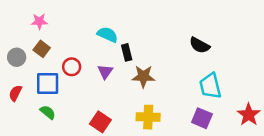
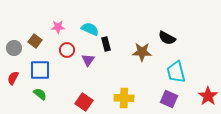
pink star: (39, 21) -> (58, 27), moved
red circle: (72, 67) -> (67, 50), moved
brown star: (143, 76) -> (142, 52), moved

